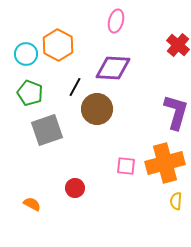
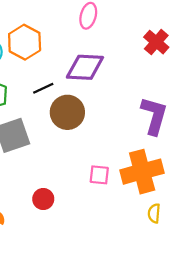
black line: (75, 87) -> (43, 88), turned 36

